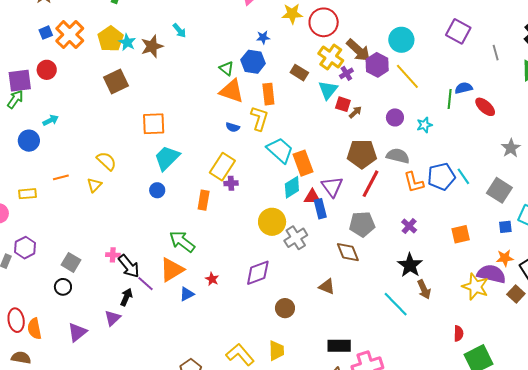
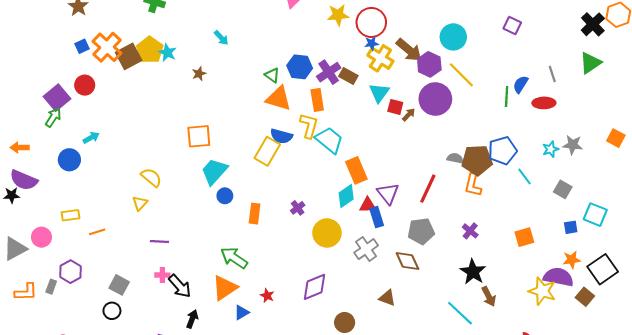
purple square: (458, 31) -> (512, 26), size x0.7
blue star: (263, 37) -> (372, 43), moved
brown star: (152, 46) -> (199, 74), moved, size x0.6
gray line: (496, 53) -> (552, 74), moved
purple cross: (346, 73) -> (329, 72), moved, size x1.6
purple square: (20, 81) -> (57, 98), turned -30
brown square: (116, 82) -> (129, 56), moved
blue semicircle: (464, 88) -> (521, 84), turned -42
red ellipse: (485, 107) -> (544, 103), turned -40
purple circle: (395, 117) -> (435, 99), moved, size x1.8
cyan star: (424, 125) -> (551, 149), moved
blue semicircle: (233, 127) -> (281, 136), size x1.5
gray star: (511, 148) -> (573, 145), turned -30
cyan trapezoid: (280, 150) -> (329, 140), moved
brown pentagon: (362, 154) -> (477, 160), moved
gray semicircle: (398, 156) -> (455, 158), size x0.7
yellow rectangle: (222, 167) -> (267, 151), moved
blue pentagon: (441, 176) -> (502, 151), moved
orange line: (61, 177) -> (97, 232), moved
orange L-shape: (414, 182) -> (473, 185), turned 30
purple cross: (231, 183) -> (298, 208), moved, turned -32
blue circle: (157, 190) -> (225, 196), moved
gray square: (499, 190) -> (563, 189), size x0.7
gray cross: (296, 238) -> (366, 249), moved
purple line: (146, 284) -> (159, 241), moved, turned -36
black arrow: (126, 297) -> (192, 319), moved

